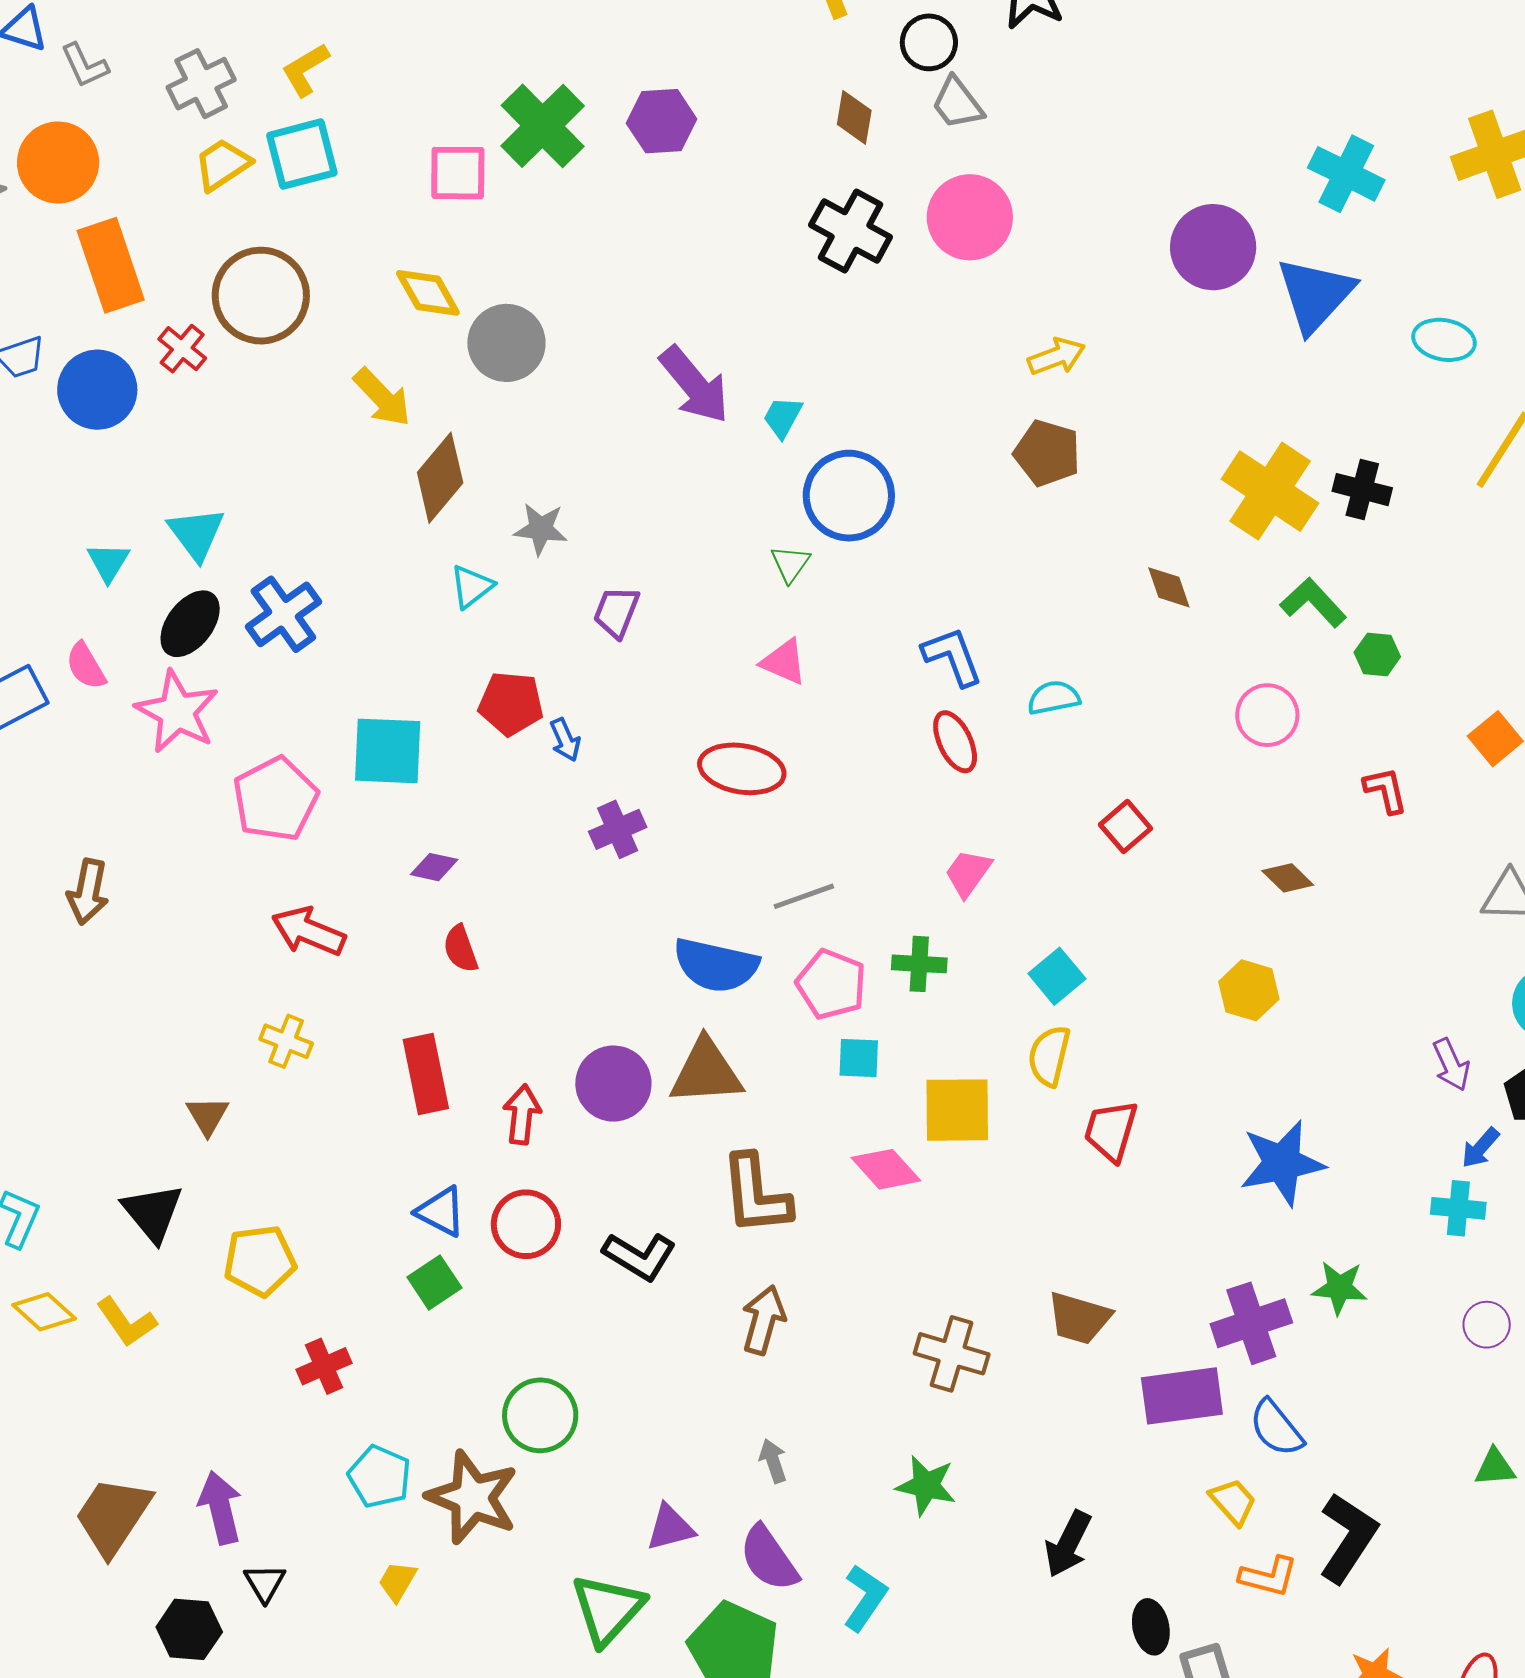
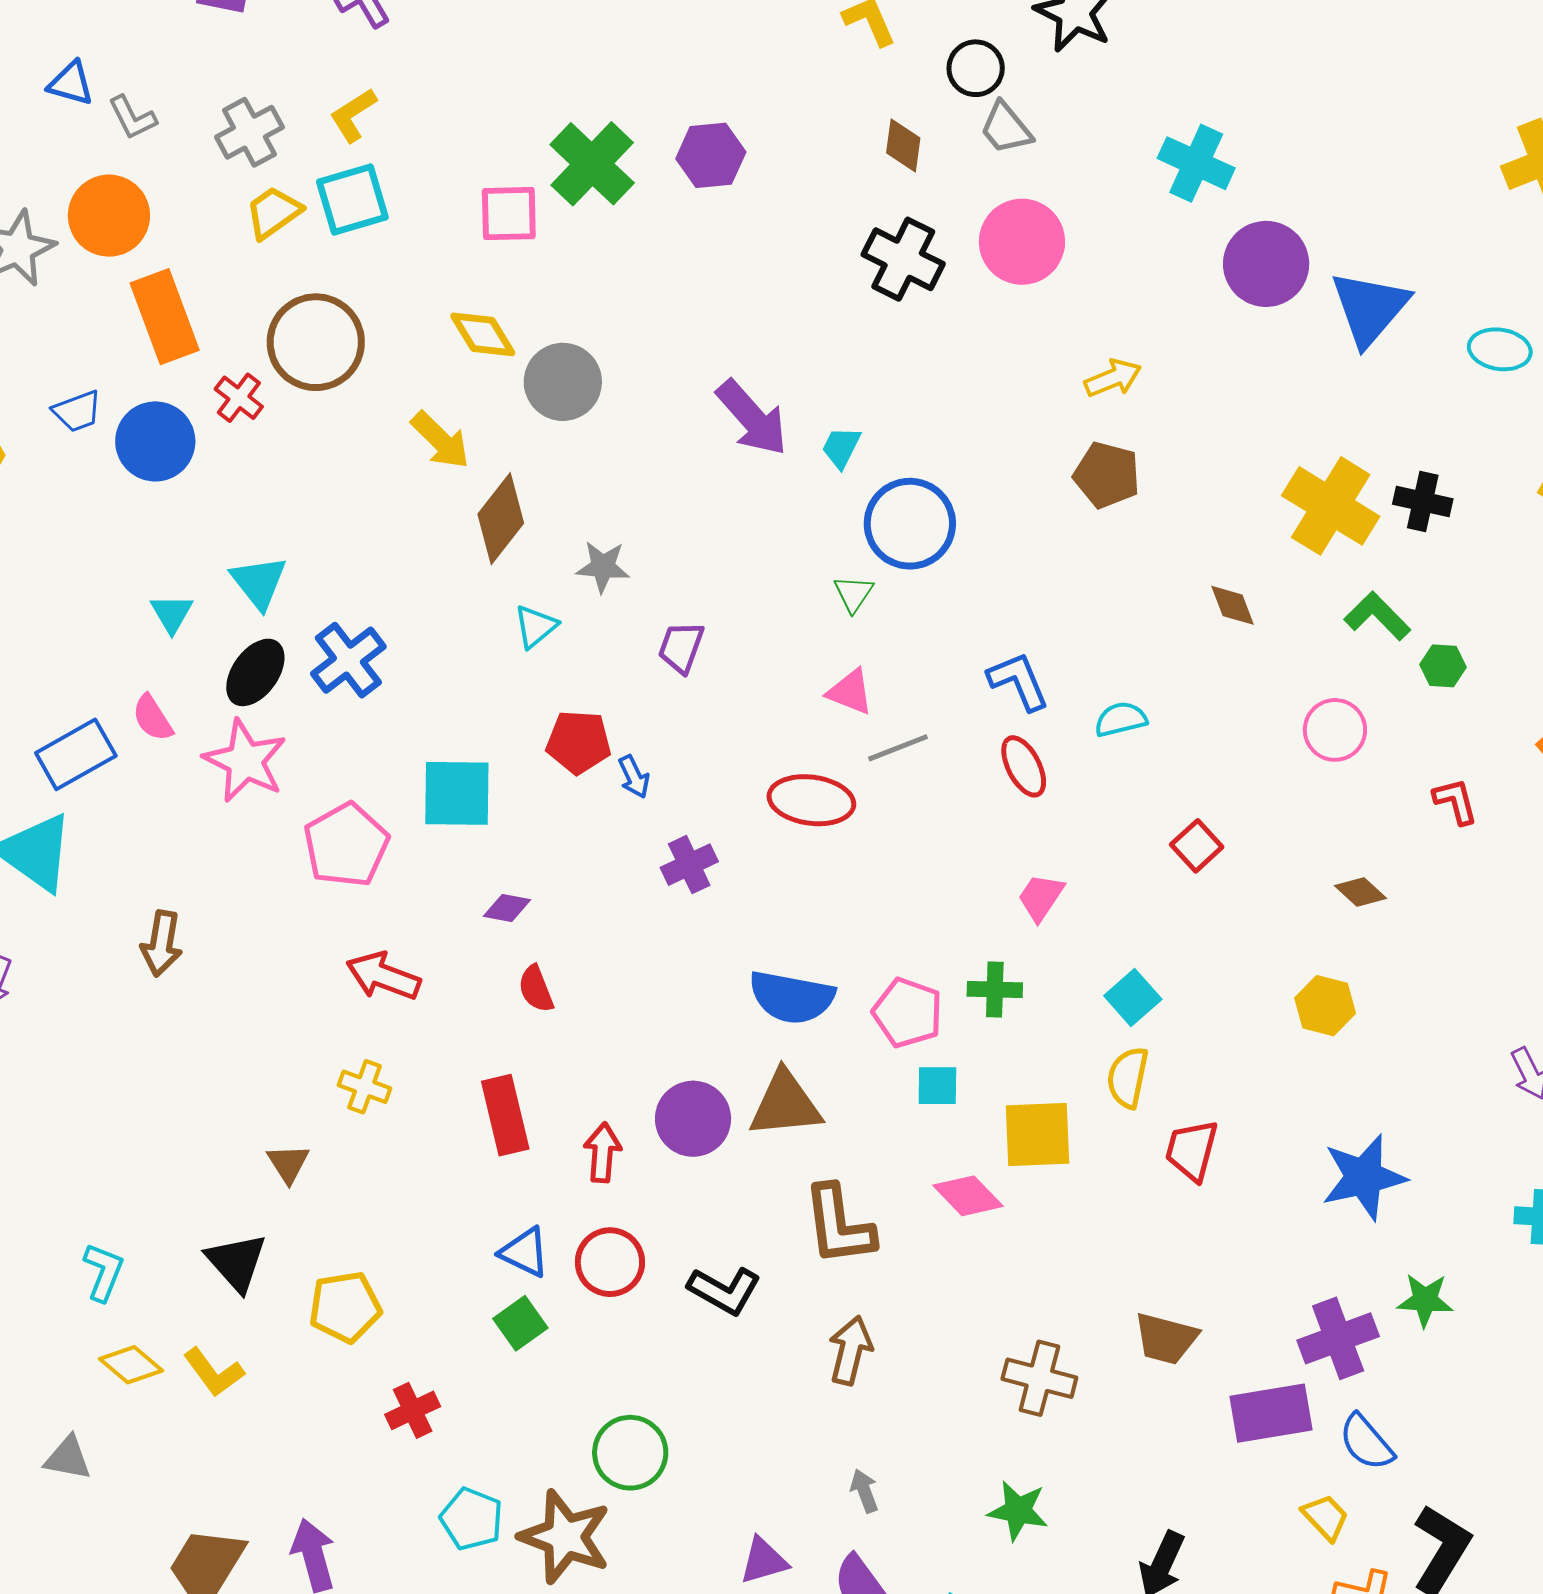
cyan cross: (1346, 174) -> (1196, 163), moved
gray line: (804, 896) -> (898, 748), moved

